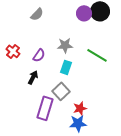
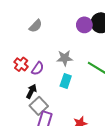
red cross: (13, 51) -> (21, 64), moved
gray square: (61, 91) -> (39, 106), moved

